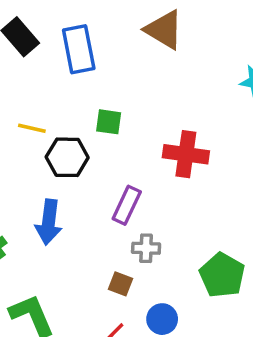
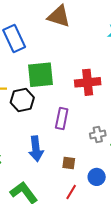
green square: (109, 122) -> (40, 75), size x1.8
blue arrow: (49, 222) -> (36, 149), moved
gray cross: (146, 248) -> (98, 135), moved

